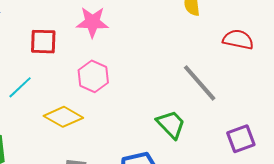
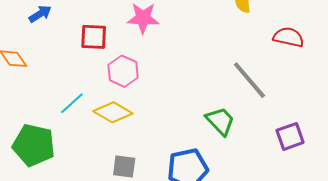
pink hexagon: (93, 76) -> (123, 71), moved
cyan line: (20, 87) -> (72, 103), moved

